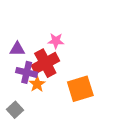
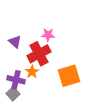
purple triangle: (17, 49) -> (15, 42), turned 40
purple cross: (27, 72) -> (16, 80), moved

